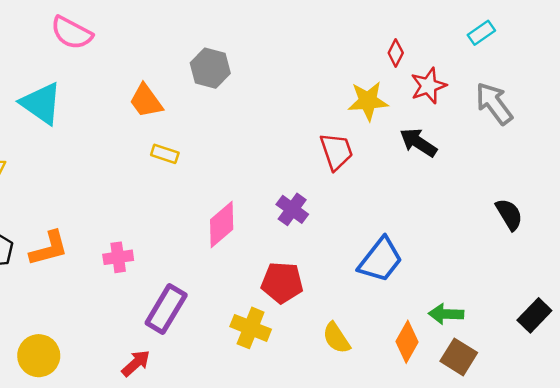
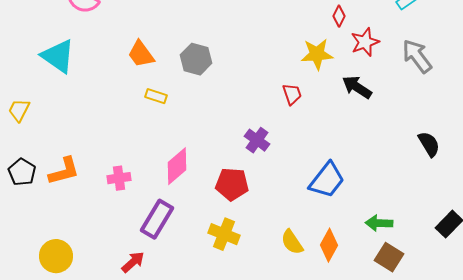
gray hexagon: (210, 68) -> (196, 59), moved
red trapezoid: (336, 151) -> (292, 94), size x0.7
pink diamond: (222, 224) -> (177, 166), moved
red pentagon: (282, 283) -> (232, 184), moved
orange diamond: (407, 342) -> (329, 245), moved

